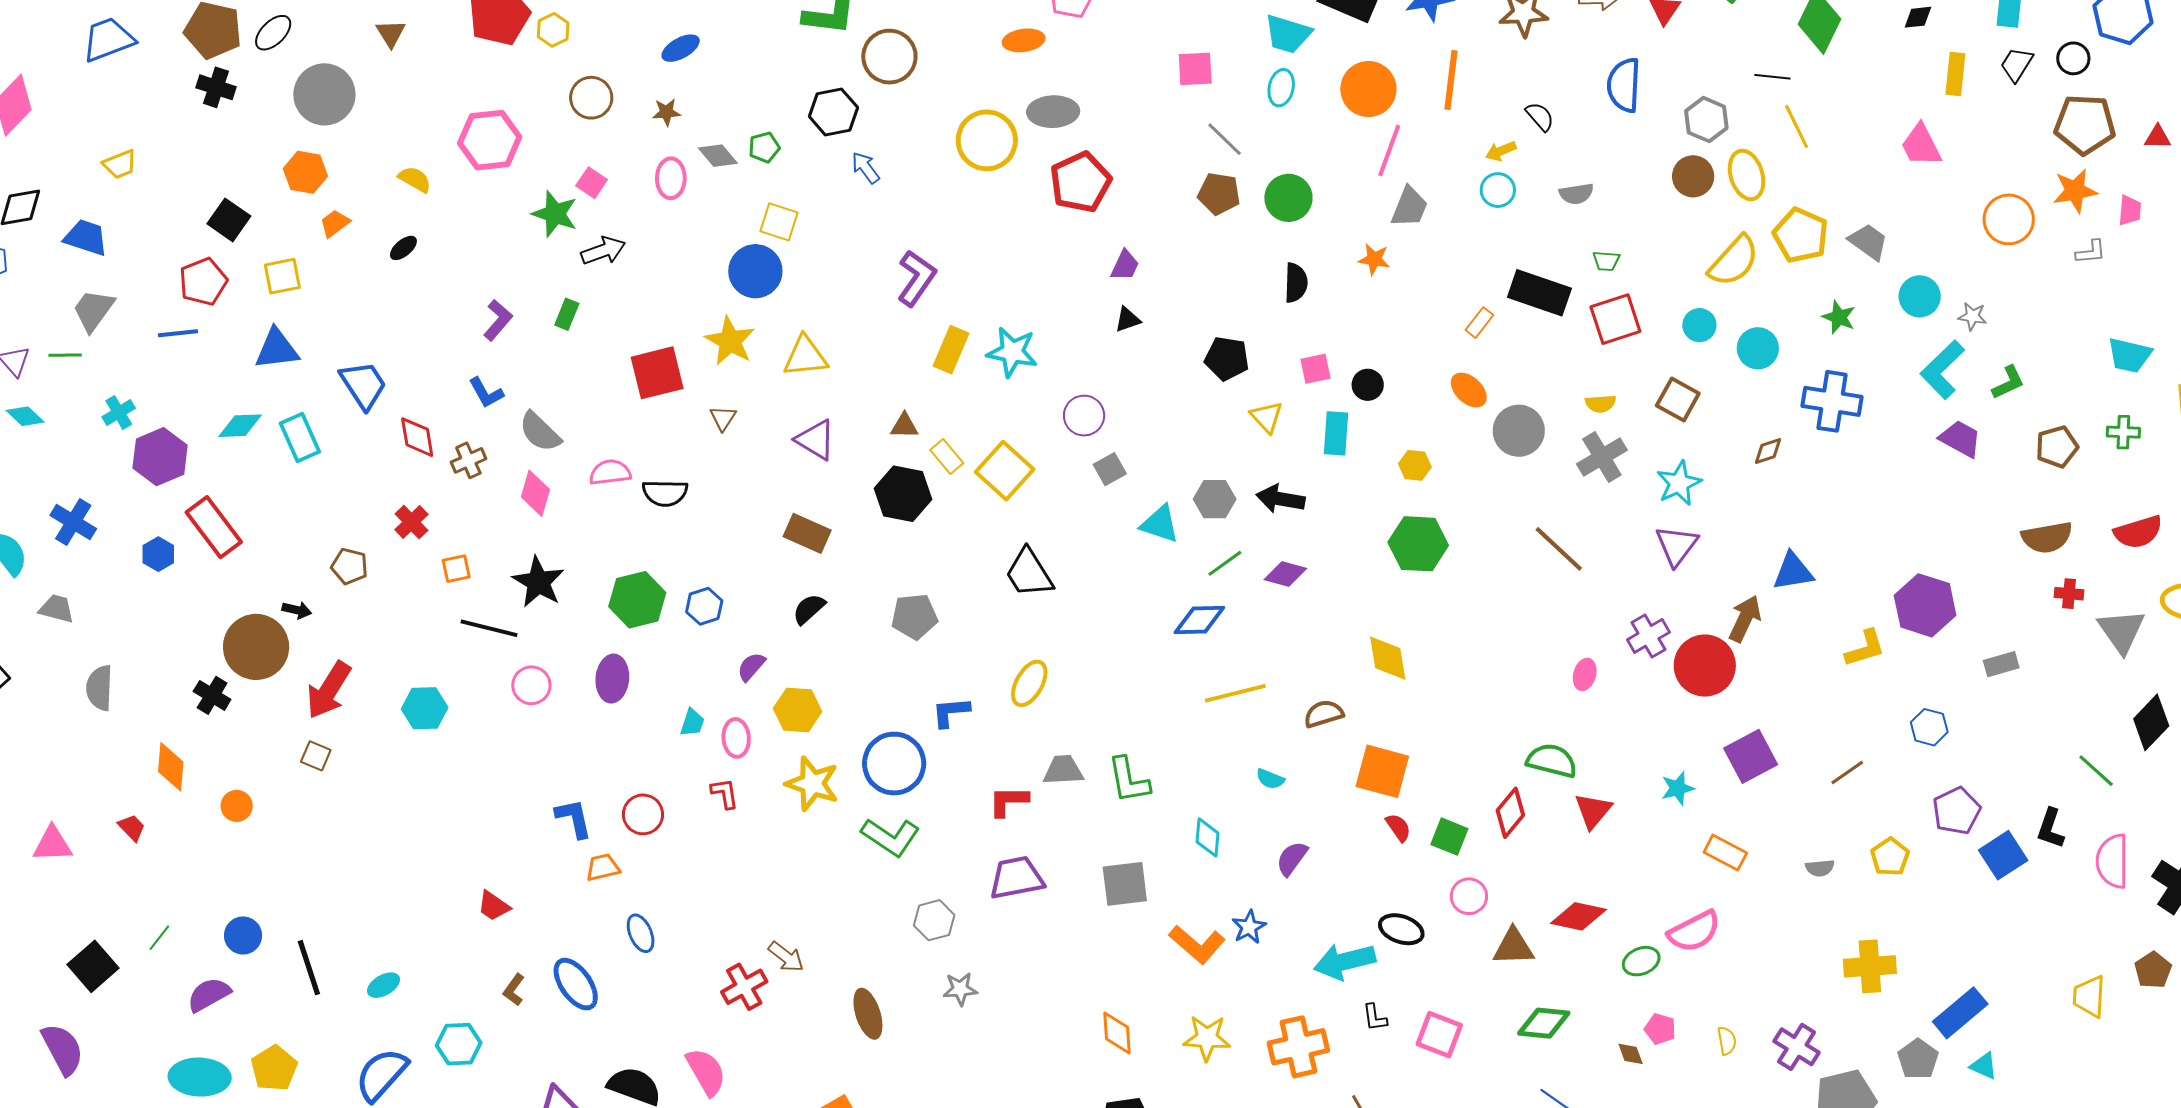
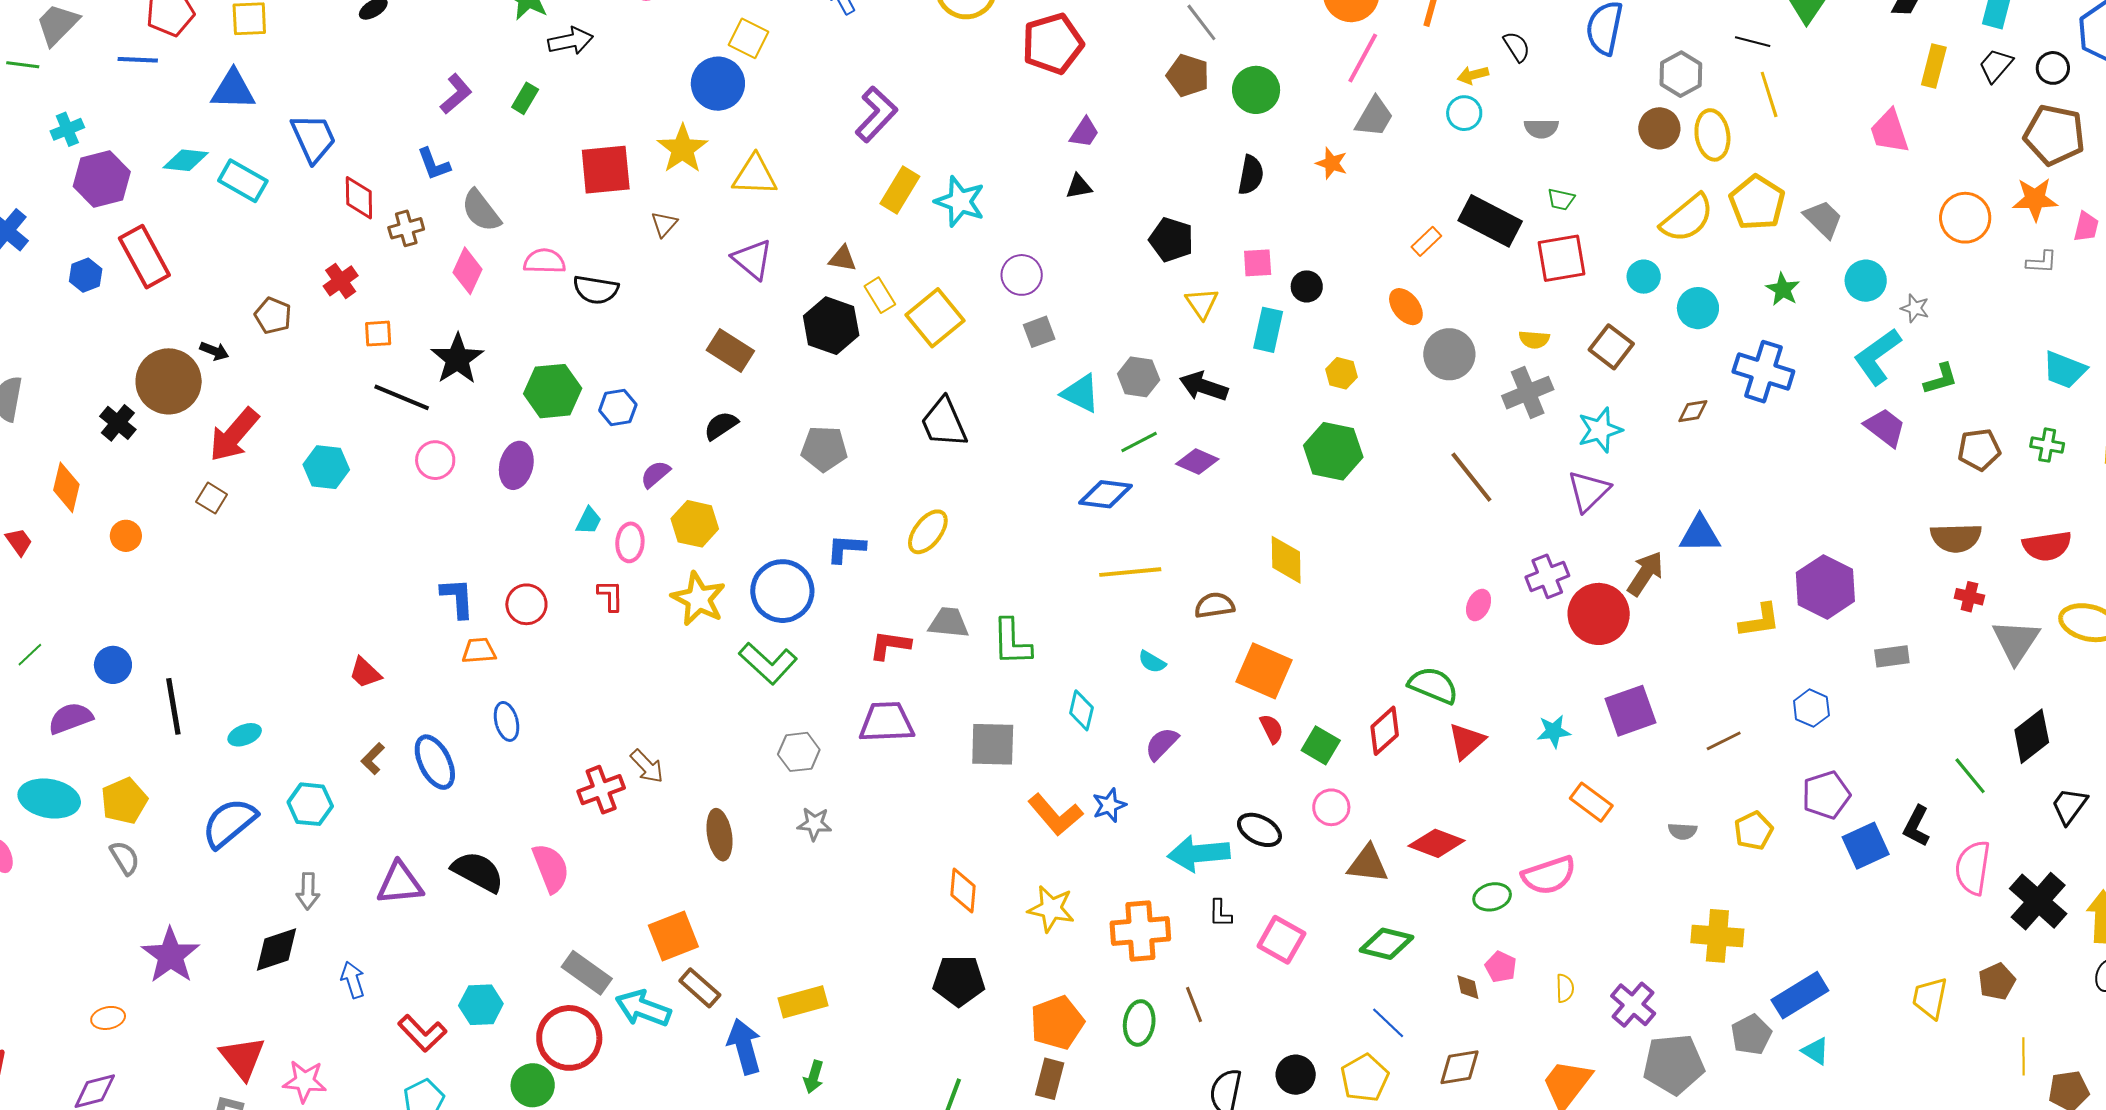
cyan rectangle: (300, 437) -> (243, 181), turned -45

